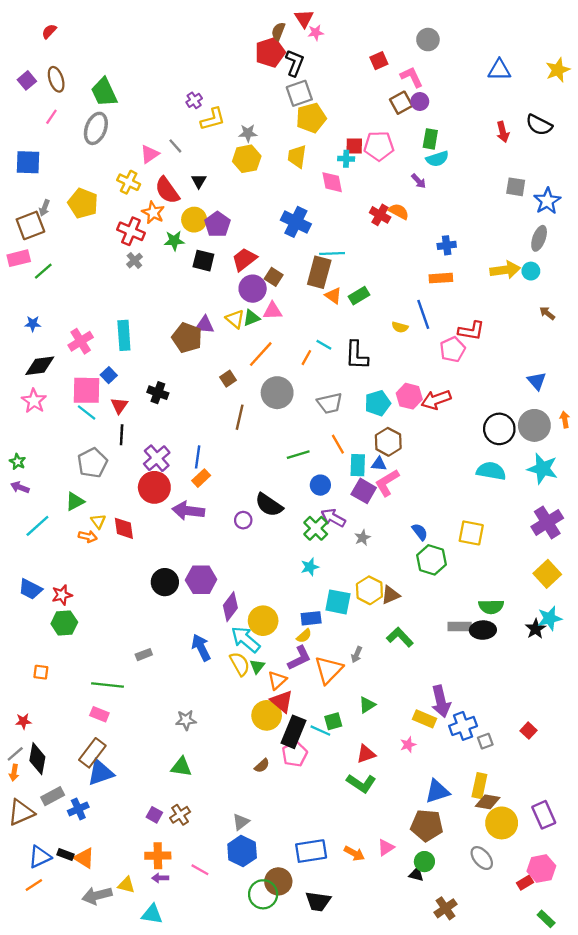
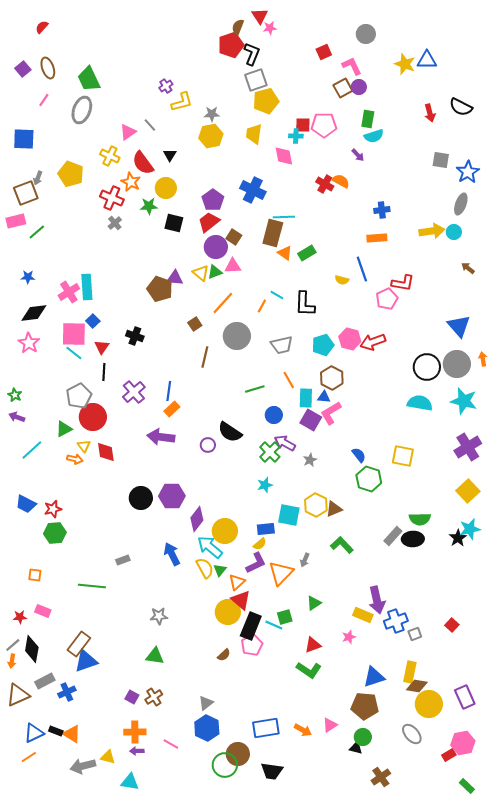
yellow star: (558, 70) -> (405, 64), moved, turned -30
purple pentagon: (217, 224) -> (213, 200), moved
cyan rectangle: (124, 335) -> (87, 287), moved
blue triangle: (537, 381) -> (459, 326), size x1.4
red circle: (154, 487) -> (93, 417), moved
gray rectangle: (460, 627) -> (393, 536), turned -48
pink rectangle: (99, 714) -> (43, 611), moved

